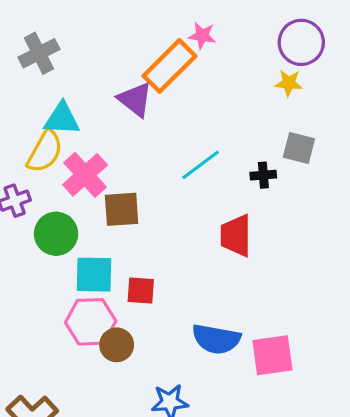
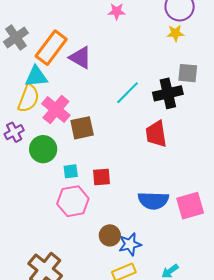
orange rectangle: (169, 66) -> (51, 48), moved
black cross: (263, 175) -> (168, 93), size x1.8
cyan square: (94, 275) -> (71, 171), size x0.6
brown circle: (117, 345) -> (110, 235), moved

